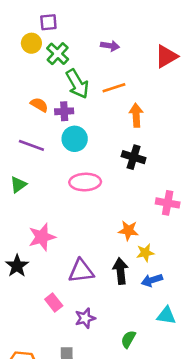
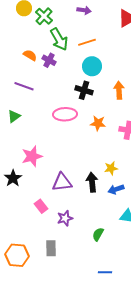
purple cross: (64, 111) -> (49, 60), turned 32
orange arrow: (136, 115) -> (119, 90), moved
cyan circle: (75, 139) -> (92, 66), moved
black cross: (134, 157) -> (84, 90), moved
orange star: (128, 230) -> (98, 123), moved

